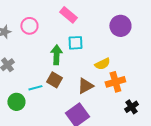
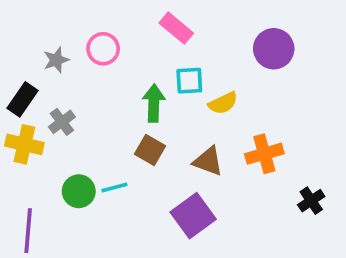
yellow semicircle: (102, 64) -> (223, 103), moved
brown triangle: (85, 86) -> (208, 161), turned 48
cyan line: (35, 88) -> (114, 187), moved
black cross: (131, 107) -> (311, 201), moved

